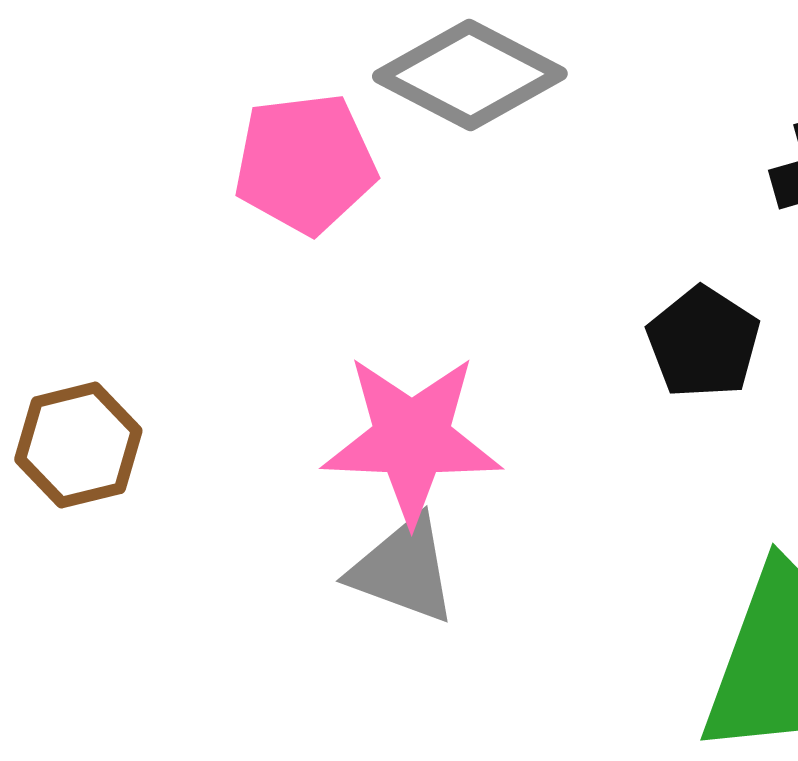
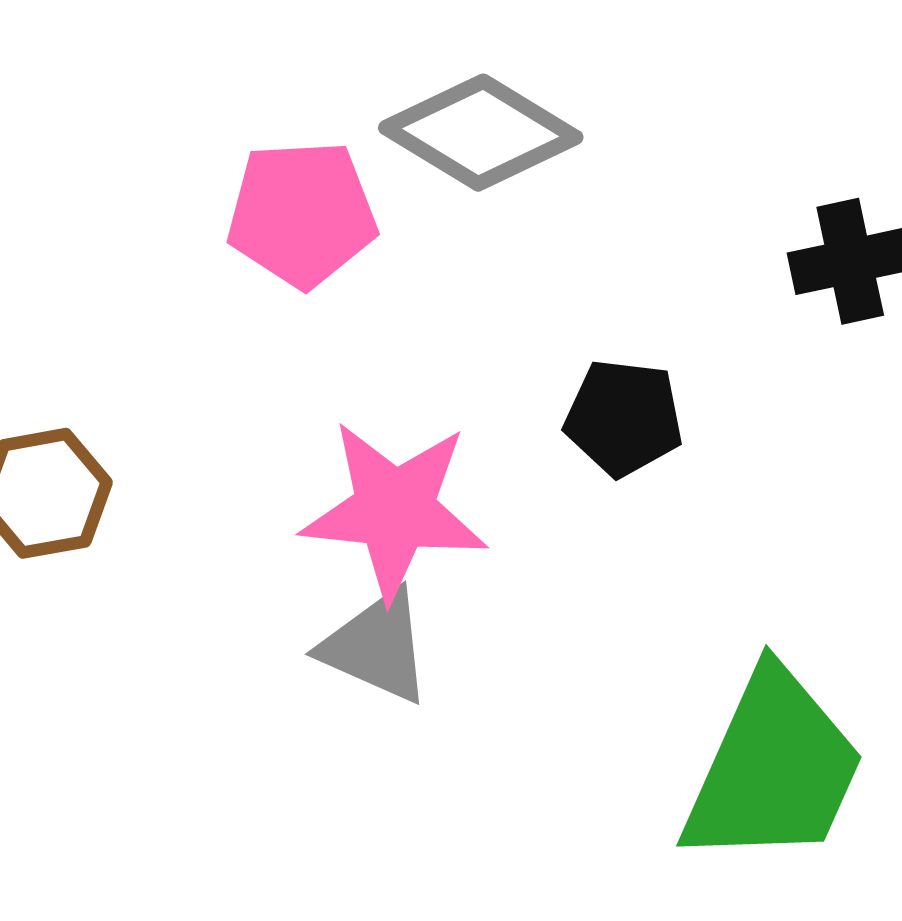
black pentagon: (703, 342) -> (624, 418), moved, turned -30

